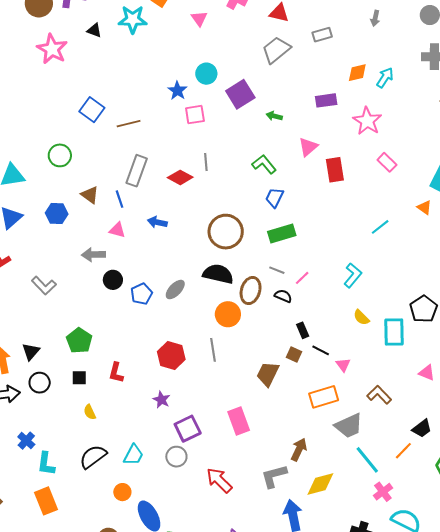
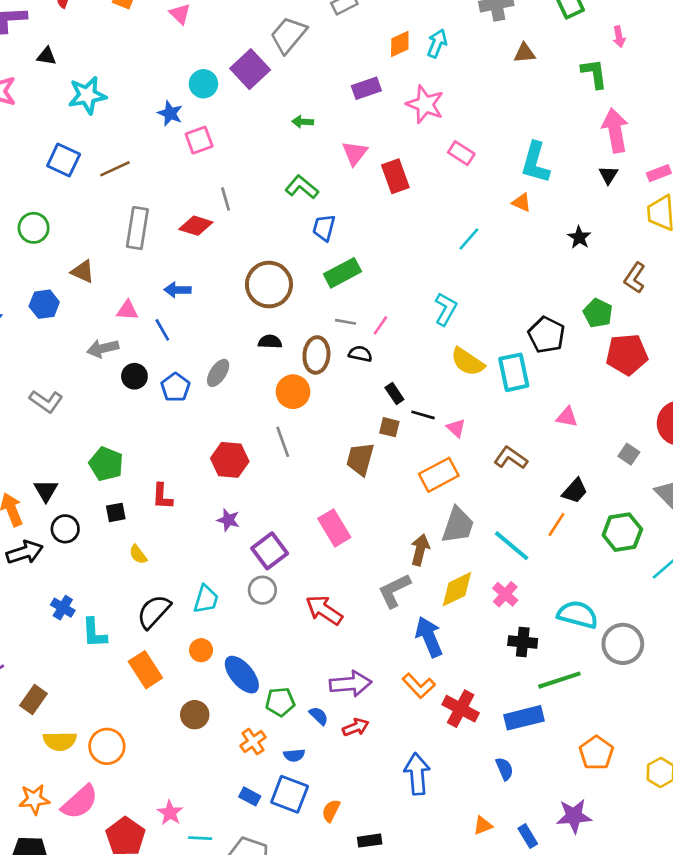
cyan star: (133, 19) -> (87, 95), moved
purple square: (240, 94) -> (250, 69), moved
blue line: (120, 199) -> (162, 330), moved
black semicircle: (218, 274) -> (270, 342), size x0.6
yellow semicircle: (361, 317) -> (468, 362), size x1.5
gray trapezoid: (349, 426) -> (458, 525), moved, turned -36
pink cross: (383, 492) -> (505, 594), moved
orange rectangle: (46, 501) -> (145, 670), moved

